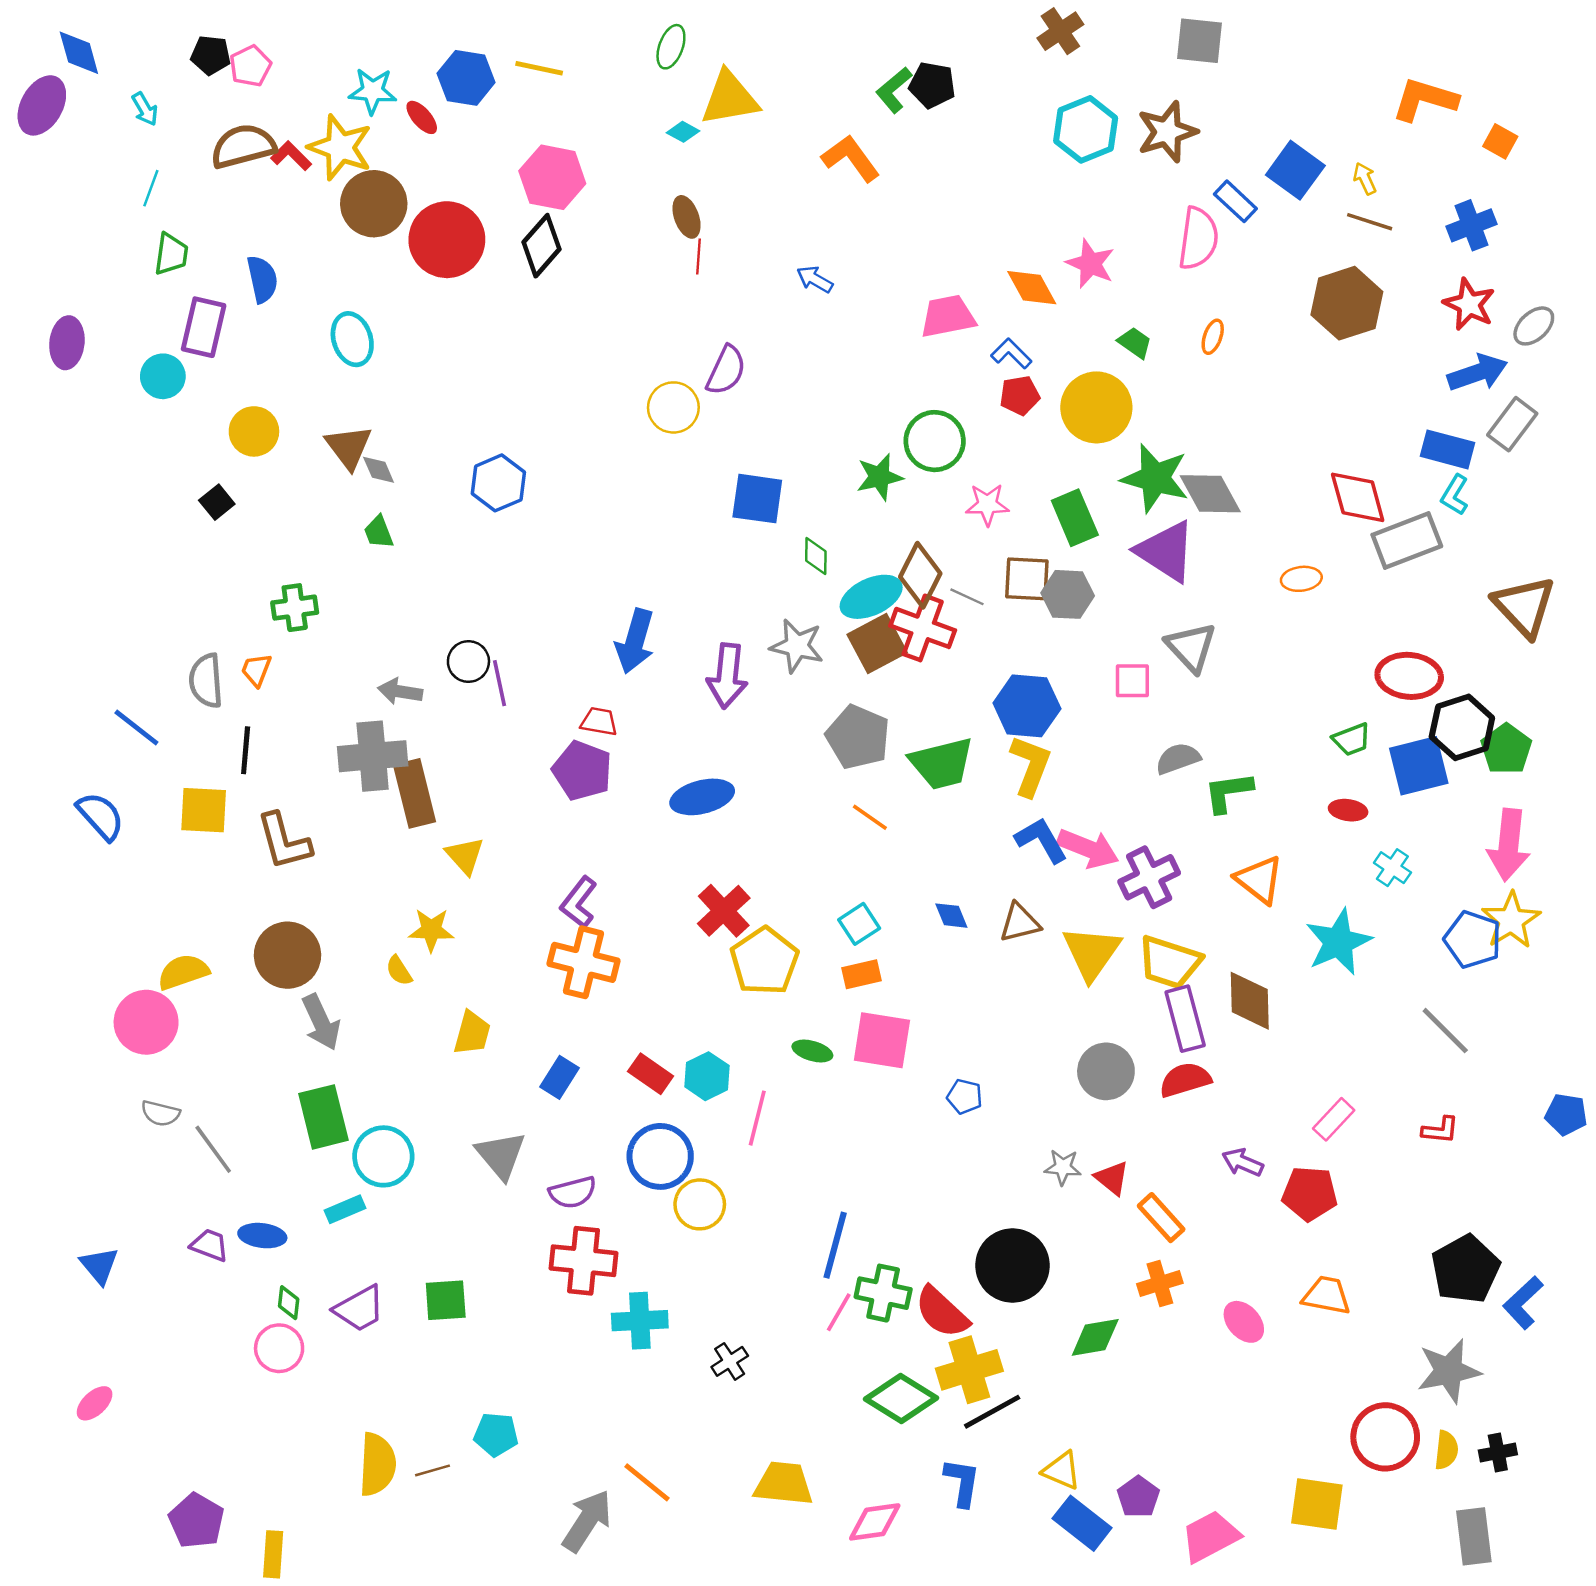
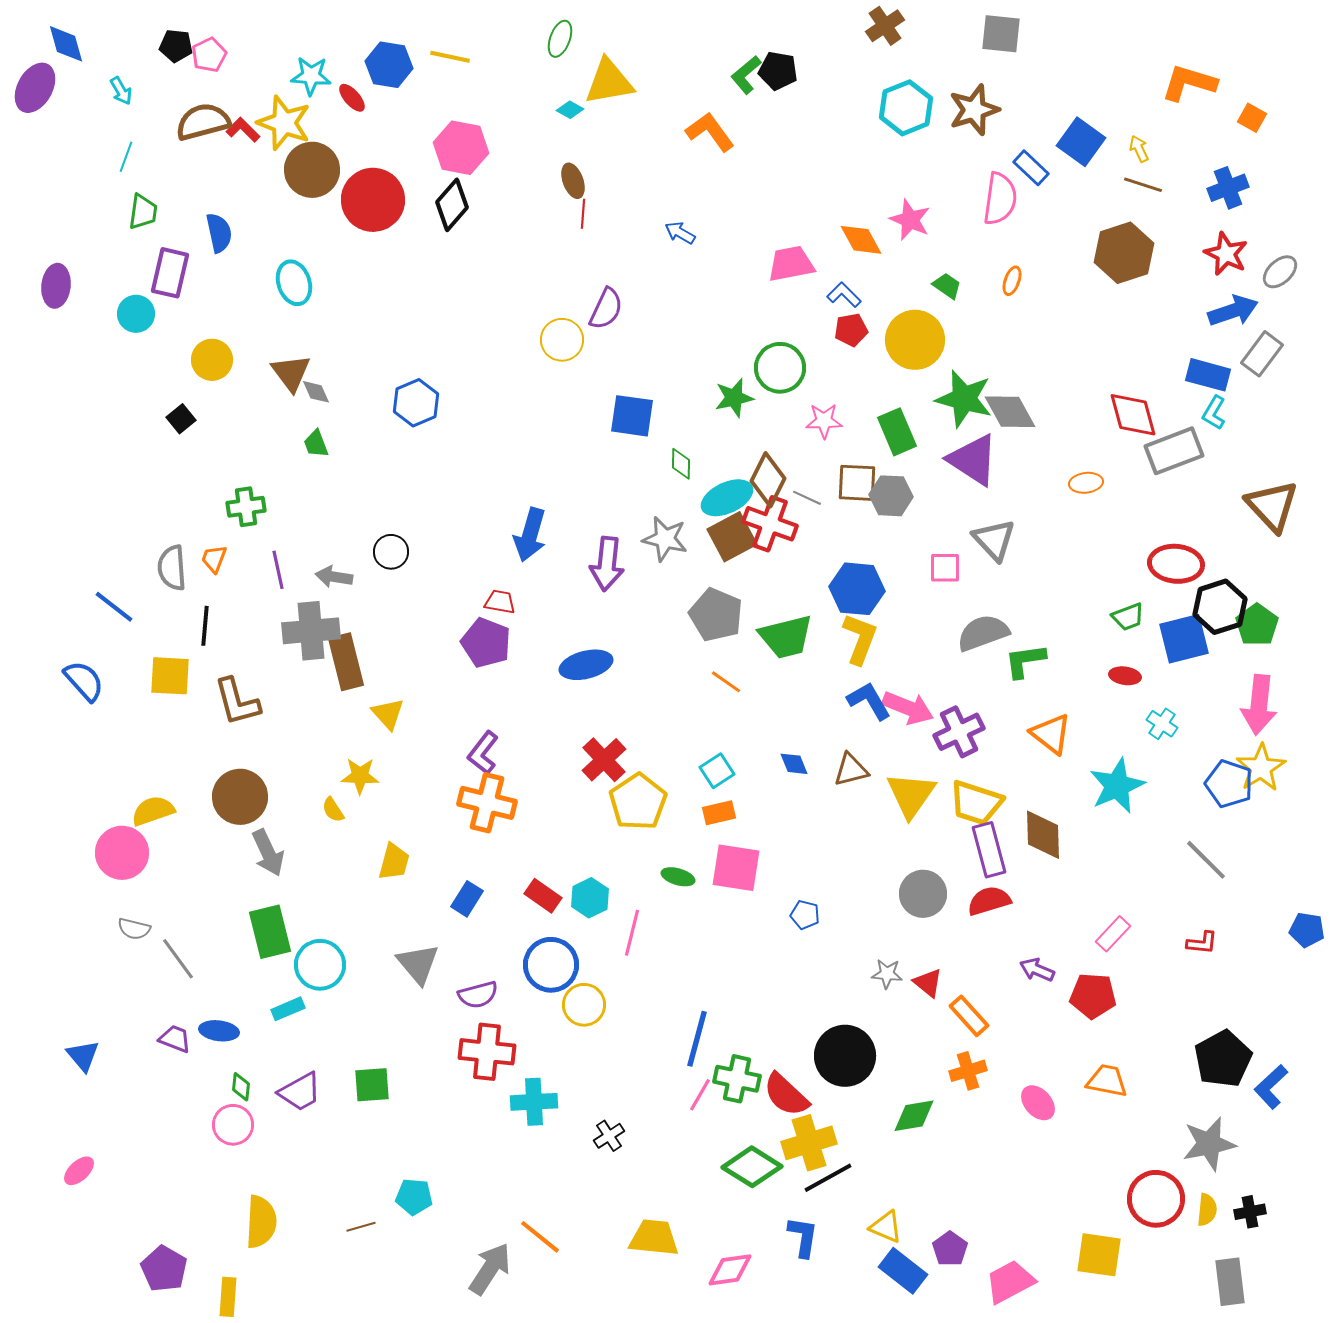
purple line: (500, 683) -> (278, 570), moved
gray semicircle: (1178, 759) -> (983, 633), size x1.4
yellow semicircle: (377, 1464) -> (261, 1222), moved

